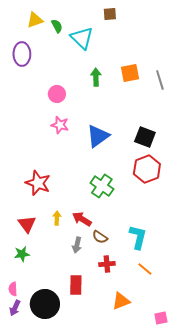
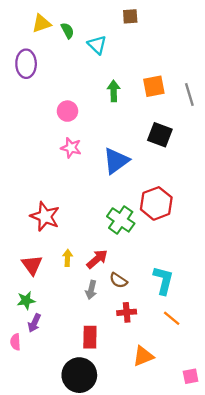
cyan triangle: (82, 38) -> (97, 45), size x0.7
black square: (145, 137) -> (160, 135), moved
red hexagon: (147, 169) -> (156, 203), moved
red arrow: (82, 219) -> (97, 259), turned 108
black circle: (45, 304) -> (79, 375), moved
purple arrow: (15, 308) -> (34, 323), moved

